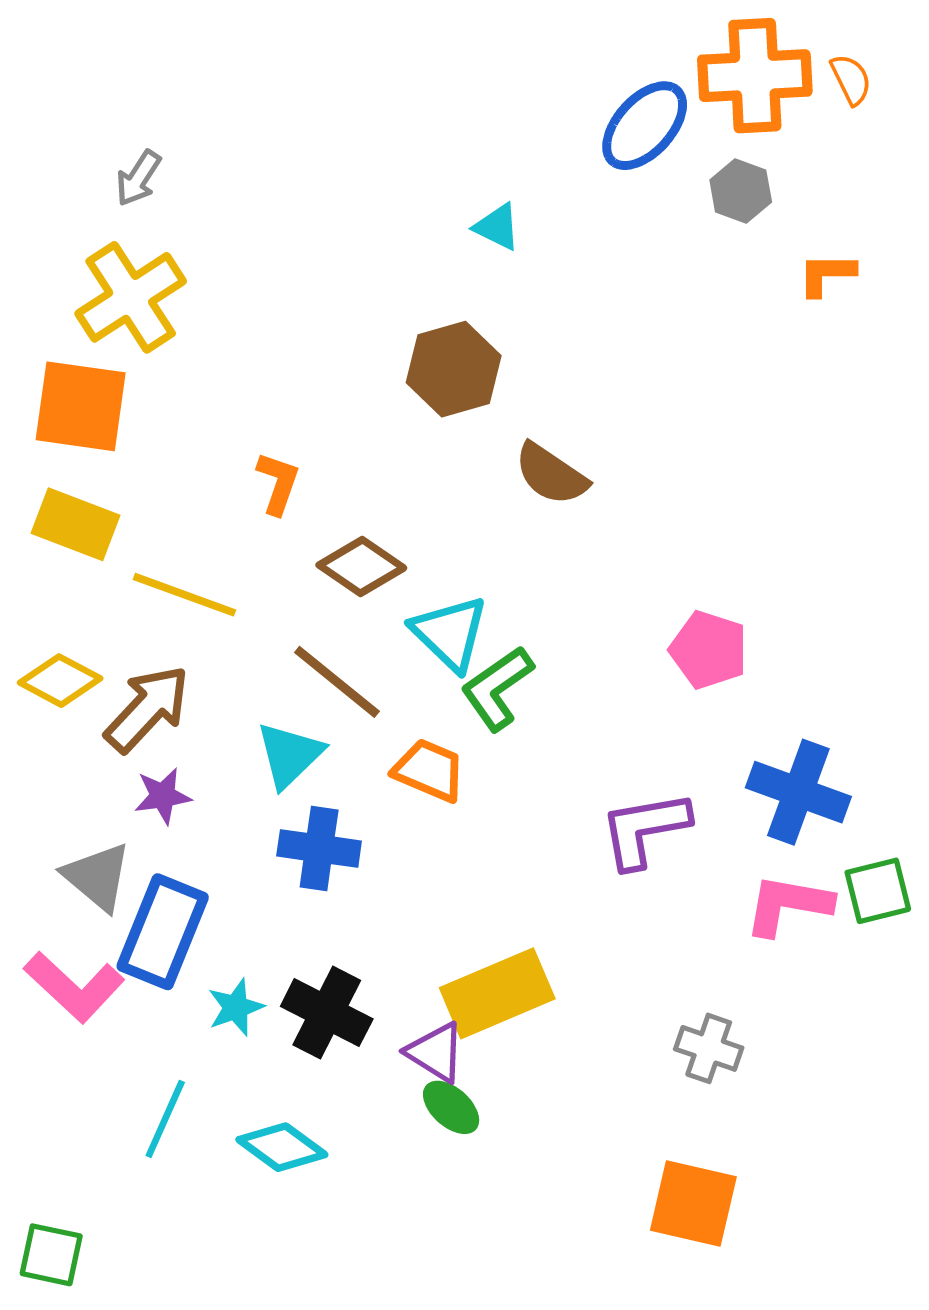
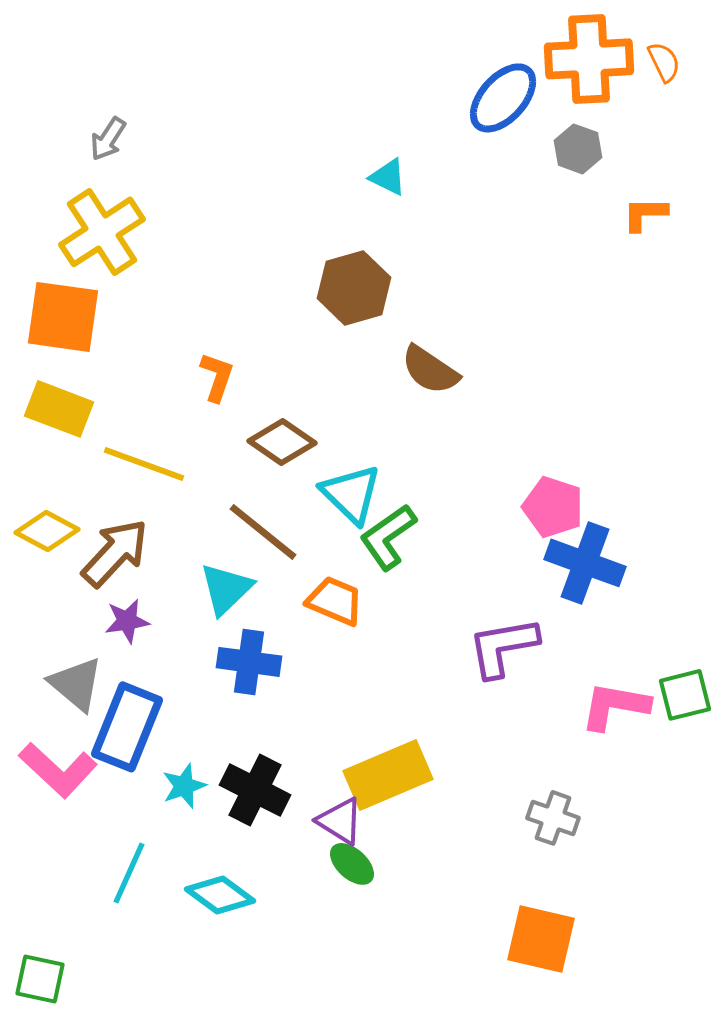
blue cross: (798, 792) -> (585, 563), moved

